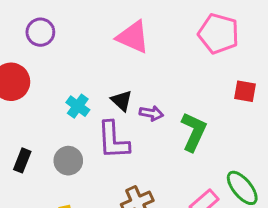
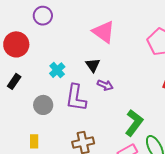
black triangle: (122, 101) -> (93, 65), moved
green L-shape: (194, 132) -> (134, 123), moved
black rectangle: (22, 160) -> (14, 81), moved

